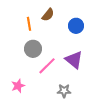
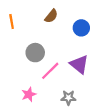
orange line: (29, 24) -> (12, 21), moved
pink star: (18, 86) -> (29, 94), moved

